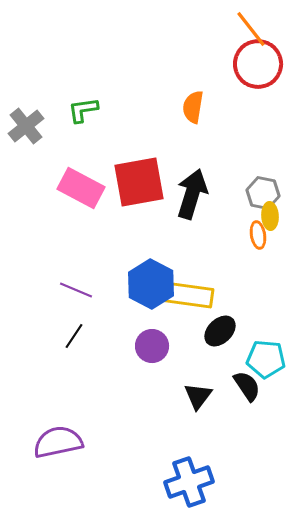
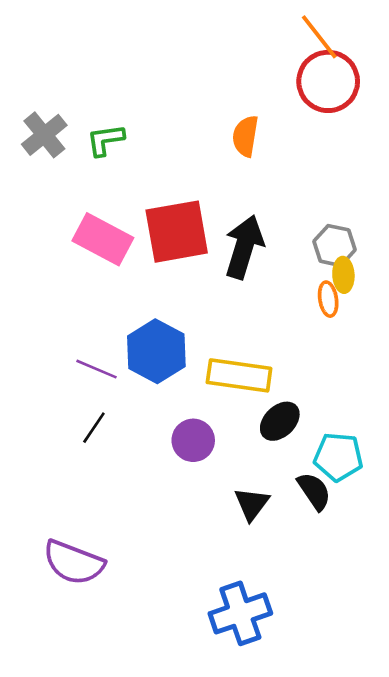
gray cross: (26, 126) -> (44, 135), moved
blue hexagon: (151, 284) -> (156, 351), moved
purple semicircle: (58, 442) -> (74, 562), turned -147

